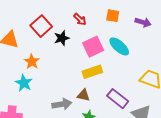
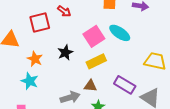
red arrow: (80, 19) -> (64, 11), moved
red square: (41, 26) -> (40, 23), turned 35
black star: (62, 38) -> (65, 53), moved

